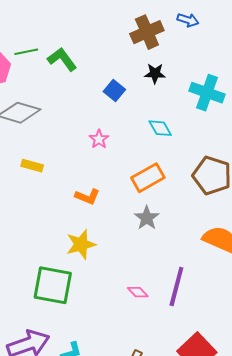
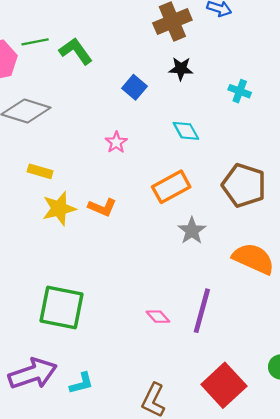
cyan cross: (207, 93) -> (240, 91), size x0.6
gray star: (147, 218) -> (192, 231), moved
yellow star: (81, 244) -> (59, 209), moved

